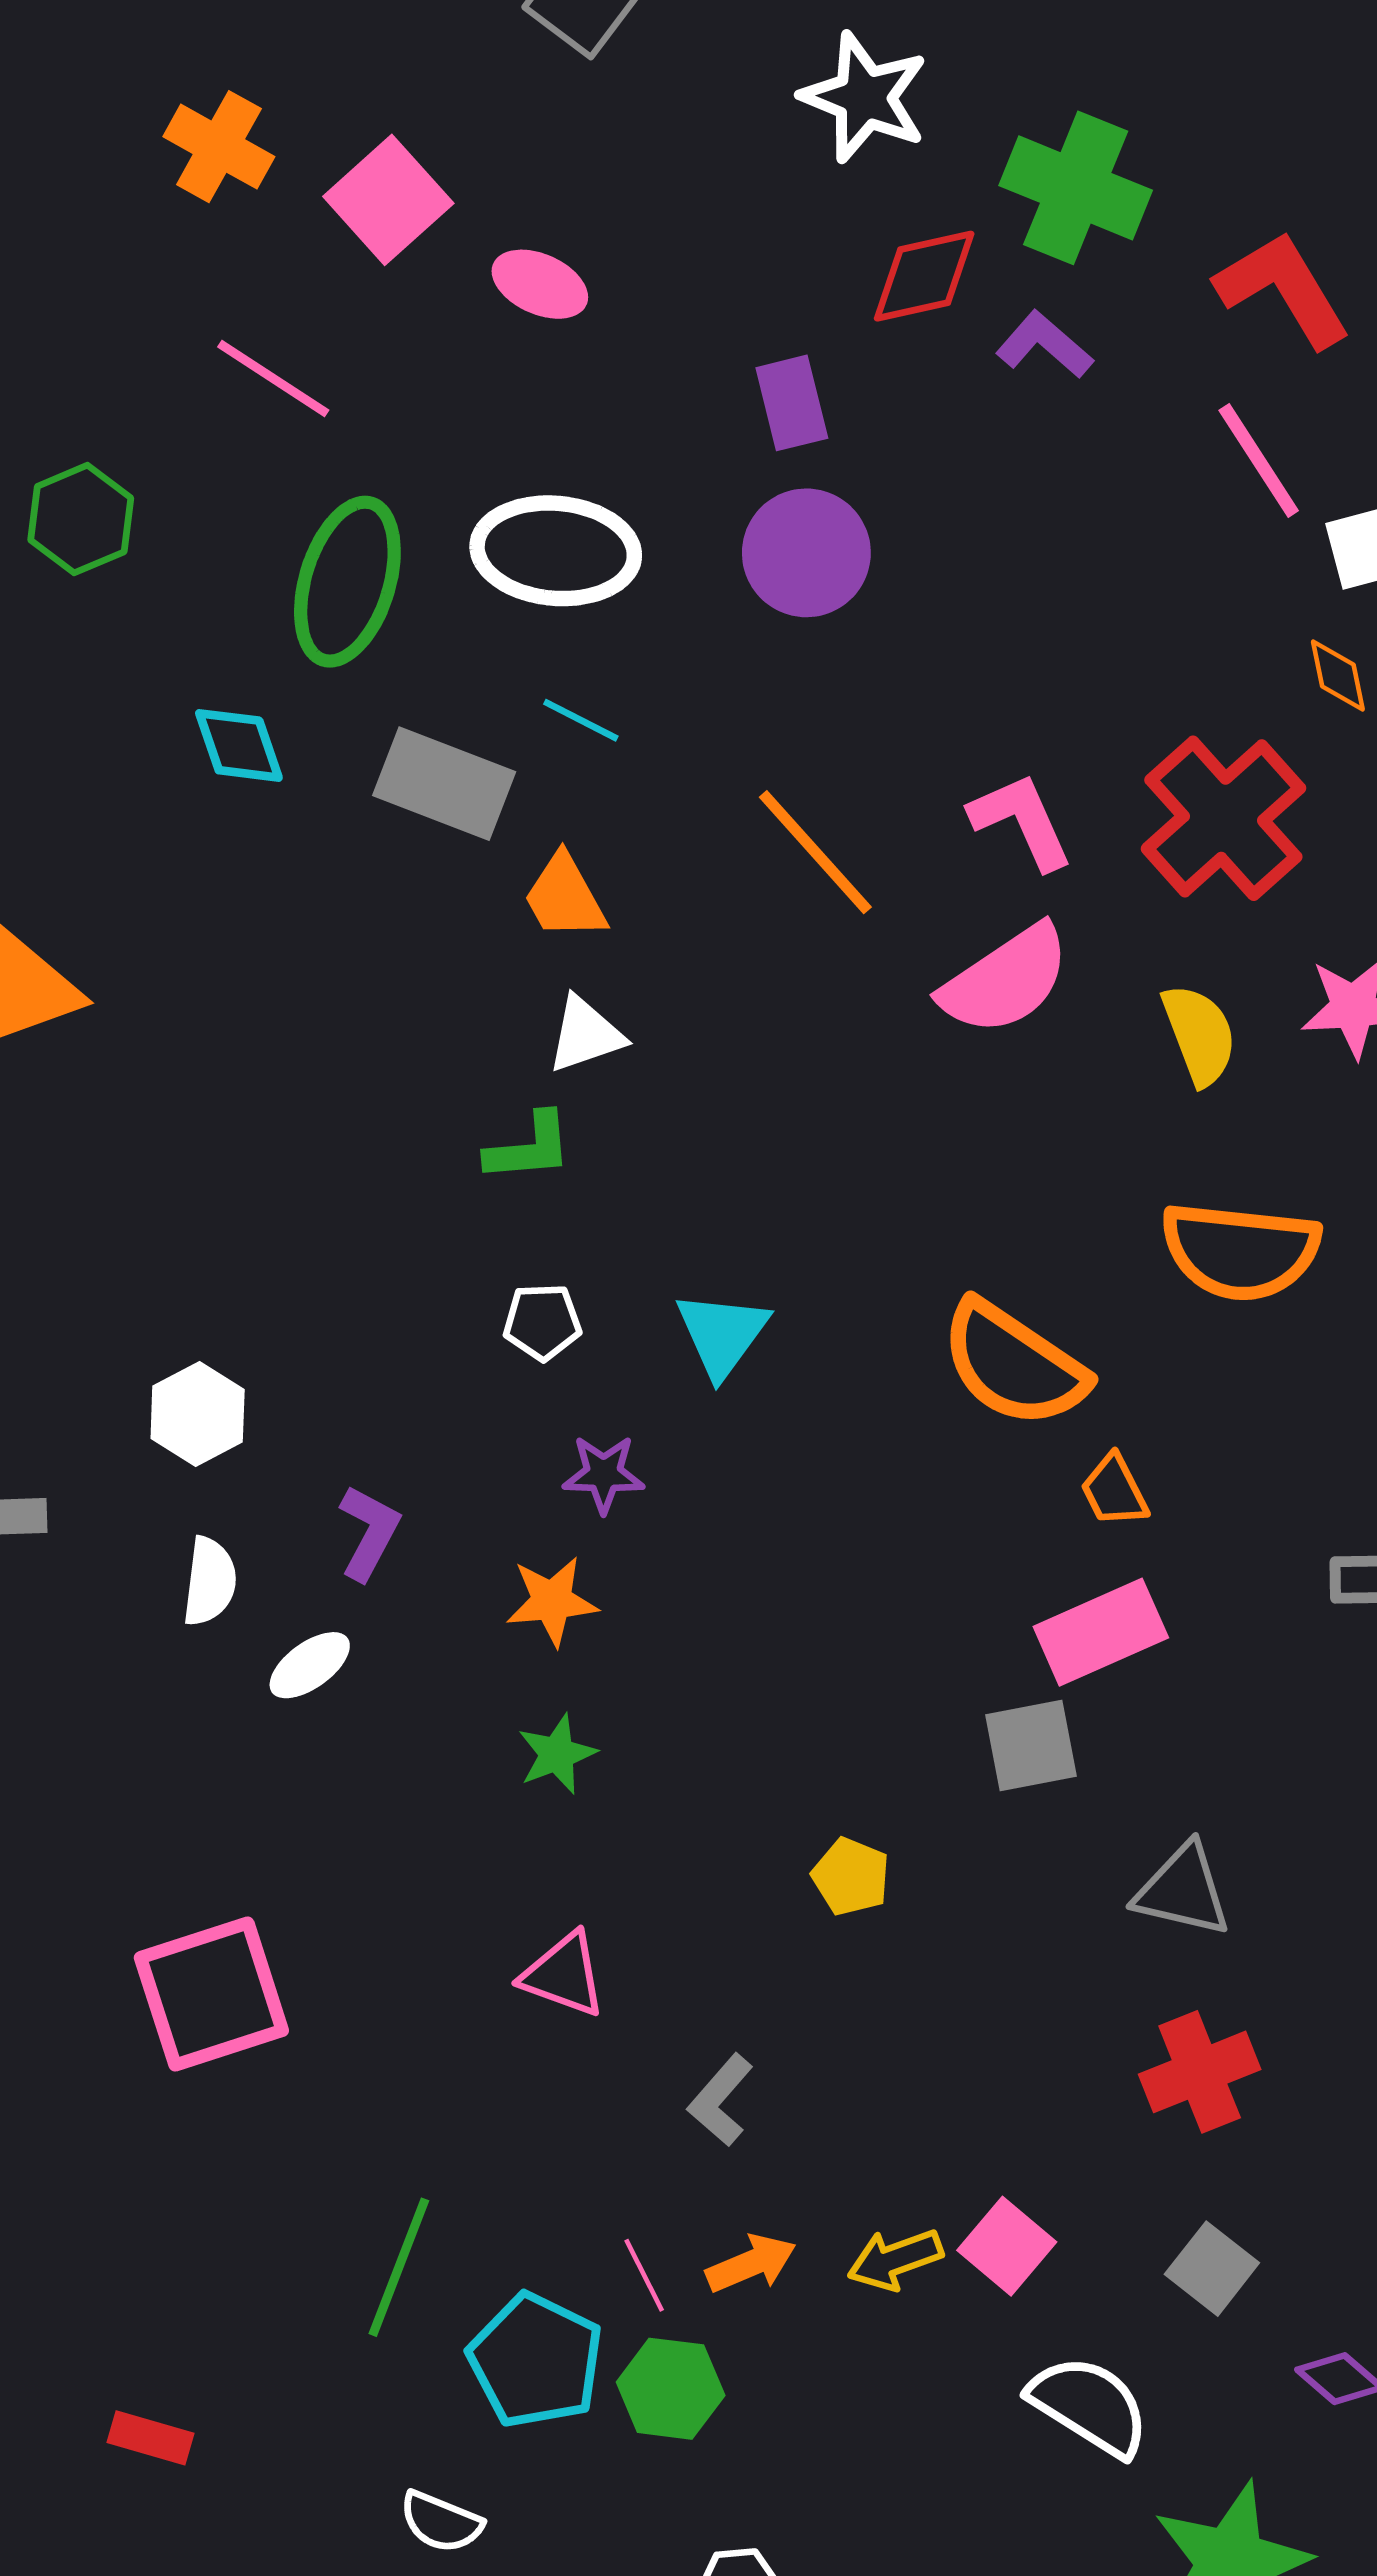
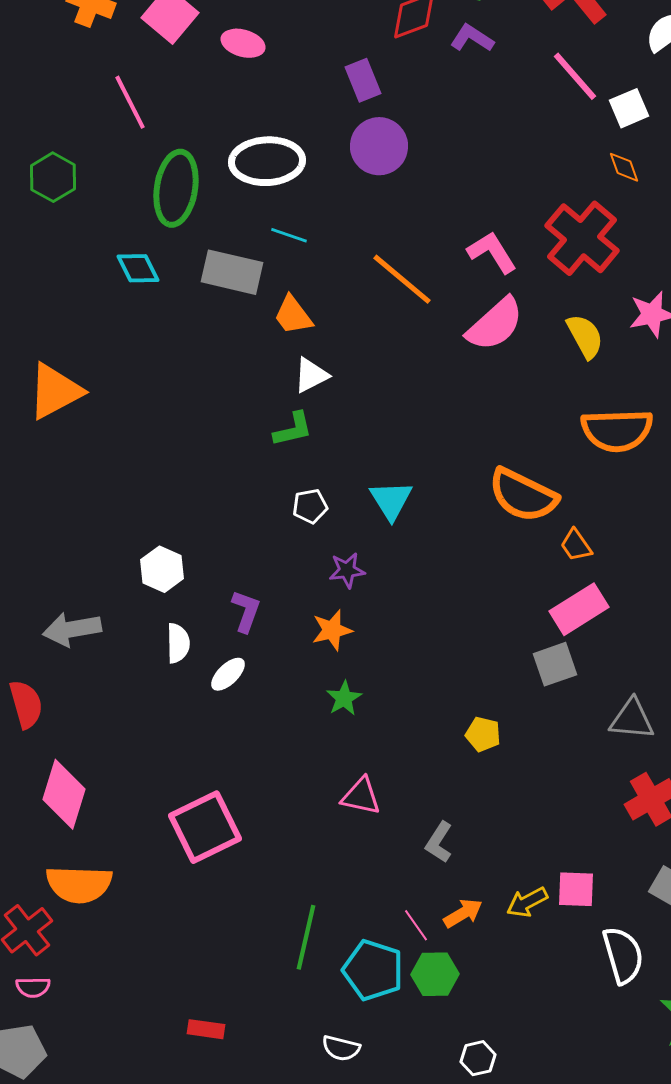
pink line: (273, 378) -> (130, 102), turned 38
pink square: (1007, 2246) -> (576, 889), turned -30
white semicircle: (1089, 2406) -> (623, 955), turned 50

